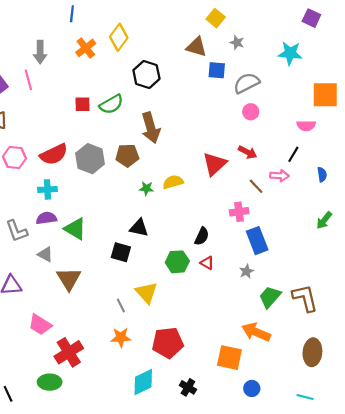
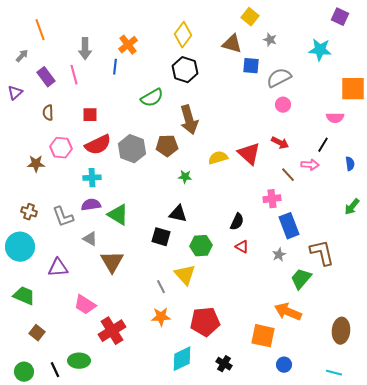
blue line: (72, 14) -> (115, 67), moved
yellow diamond: (119, 37) -> (183, 35), moved
red square: (83, 104) -> (90, 115), moved
red triangle: (215, 164) -> (249, 154), turned -35
yellow semicircle: (173, 182) -> (218, 158), moved
green hexagon: (177, 262) -> (201, 246), moved
brown L-shape: (305, 298) -> (322, 253), moved
green ellipse: (50, 382) -> (79, 361), moved

